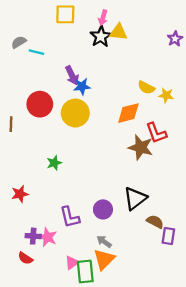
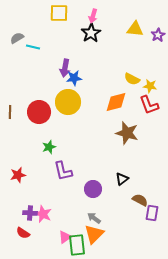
yellow triangle: (118, 32) -> (135, 29), moved
purple arrow: (72, 75) -> (65, 68), turned 36
red circle: (40, 104) -> (39, 112), moved
red L-shape: (156, 133) -> (149, 105), moved
black triangle: (135, 198) -> (122, 179), size x0.6
purple L-shape: (70, 217) -> (63, 171), moved

